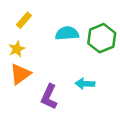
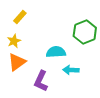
cyan semicircle: (67, 33) -> (56, 52), moved

